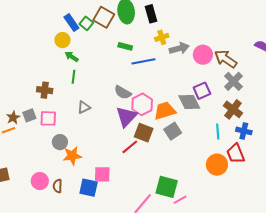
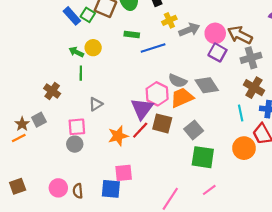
yellow circle: (62, 40) -> (93, 48), moved
gray cross: (233, 81) -> (251, 58), turned 36
brown cross: (45, 90) -> (52, 91), turned 35
purple square: (202, 91) -> (217, 52), moved, turned -30
gray semicircle: (123, 92) -> (178, 81), moved
pink square: (48, 118) -> (77, 127), moved
gray square: (173, 131) -> (194, 130), moved
red line: (130, 147) -> (140, 130), moved
orange star: (72, 156) -> (118, 136), moved
green square: (167, 187) -> (203, 157), moved

